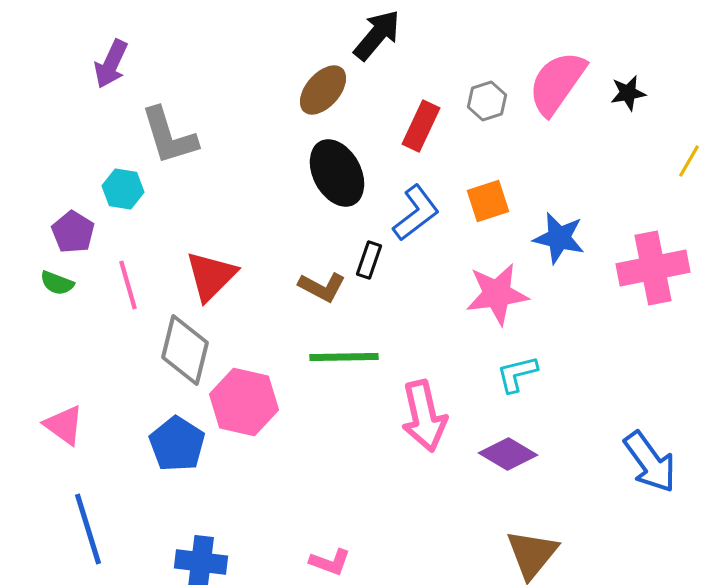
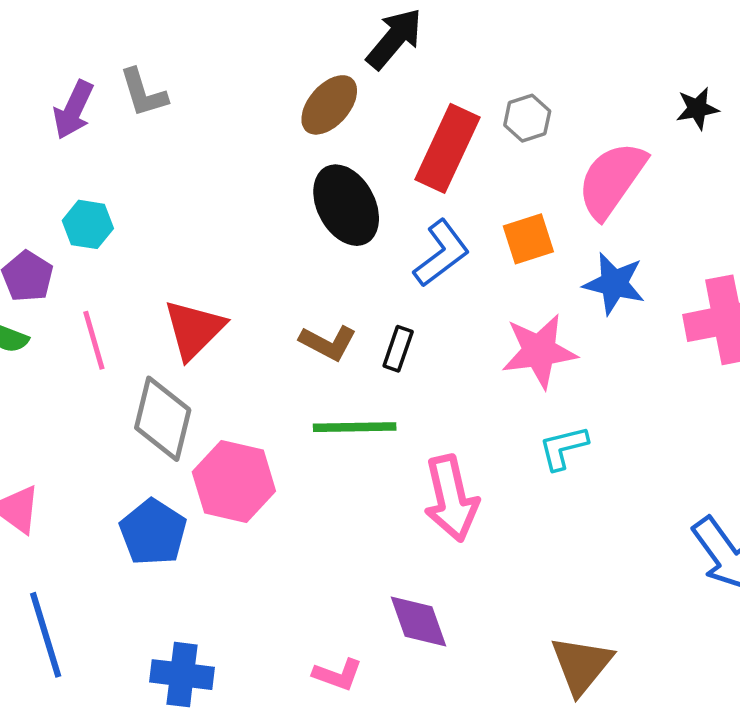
purple arrow: (111, 64) -> (73, 110), moved
pink semicircle: (557, 83) -> (612, 180), moved
red rectangle: (421, 126) -> (448, 148), size x1.4
gray L-shape: (169, 136) -> (143, 93), moved, size x0.7
black rectangle: (369, 260) -> (398, 349), moved
purple diamond: (508, 454) -> (419, 621), moved, turned 40

